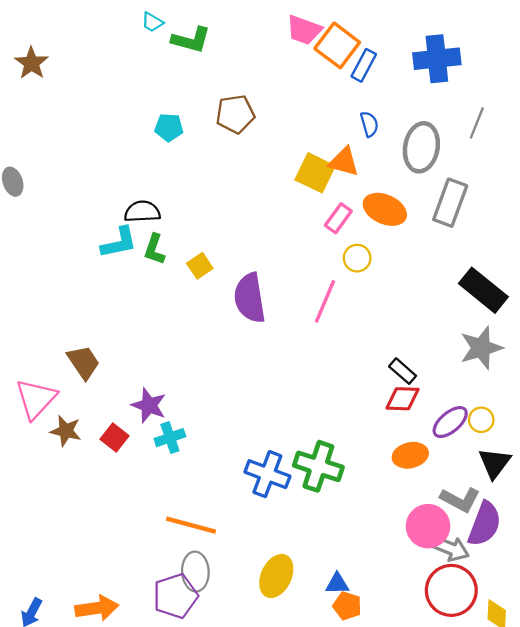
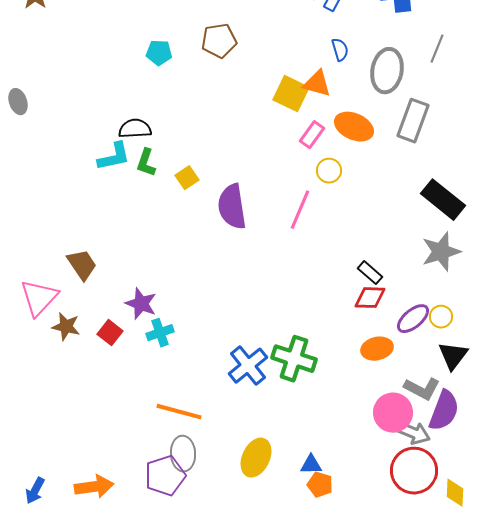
blue cross: (267, 474) -> (248, 366), turned 30

